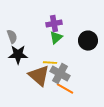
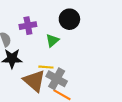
purple cross: (54, 24) -> (28, 26), moved
black circle: (88, 41) -> (69, 19), moved

